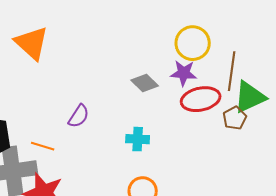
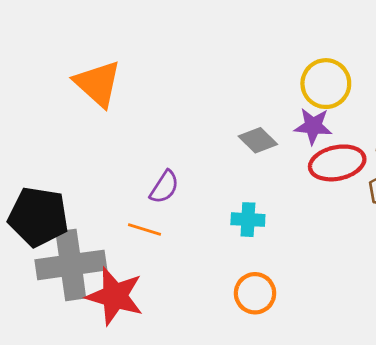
orange line: (43, 146) -> (145, 230), moved

